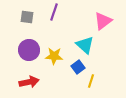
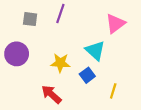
purple circle: (29, 50) -> (17, 54), moved
yellow line: (91, 81) -> (113, 91), moved
red arrow: (29, 82) -> (51, 94), moved, turned -126

